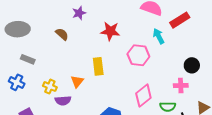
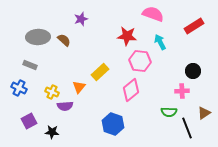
red rectangle: (180, 20) -> (194, 26), moved
gray ellipse: (18, 29) -> (38, 37), moved
red star: (110, 31) -> (127, 36), moved
yellow rectangle: (98, 66) -> (100, 72), turned 54
pink diamond: (143, 96) -> (131, 90), moved

